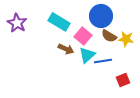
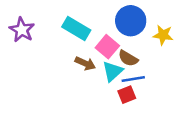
brown semicircle: (109, 36) -> (128, 58), moved
yellow star: (126, 39) -> (163, 35), moved
red square: (123, 80) -> (127, 95), moved

